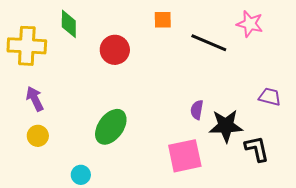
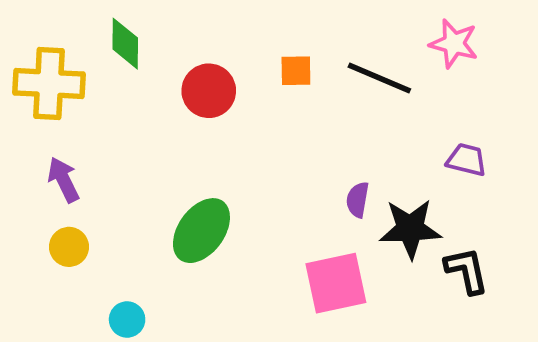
orange square: (163, 20) -> (296, 71), moved
purple trapezoid: (270, 97) -> (467, 160), moved
cyan circle: (81, 175) -> (127, 319), moved

